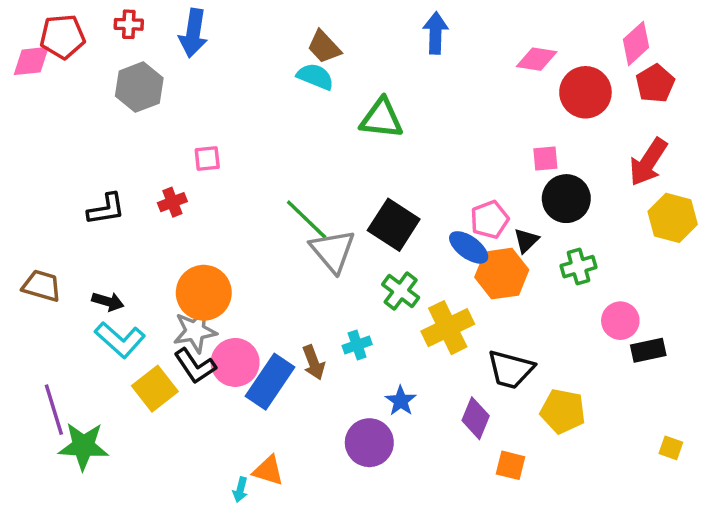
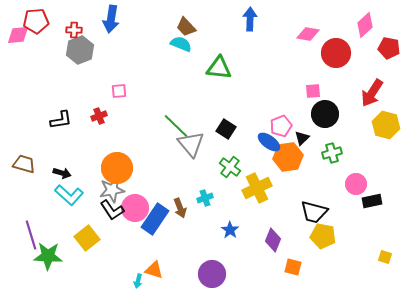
red cross: (129, 24) -> (74, 30), moved
red pentagon: (655, 84) -> (389, 48), moved, turned -30
black square: (394, 225) -> (226, 129), size x0.7
black trapezoid: (511, 369) -> (314, 212), moved
yellow square: (155, 389) -> (87, 238), moved
purple circle: (369, 443) -> (212, 274), moved

